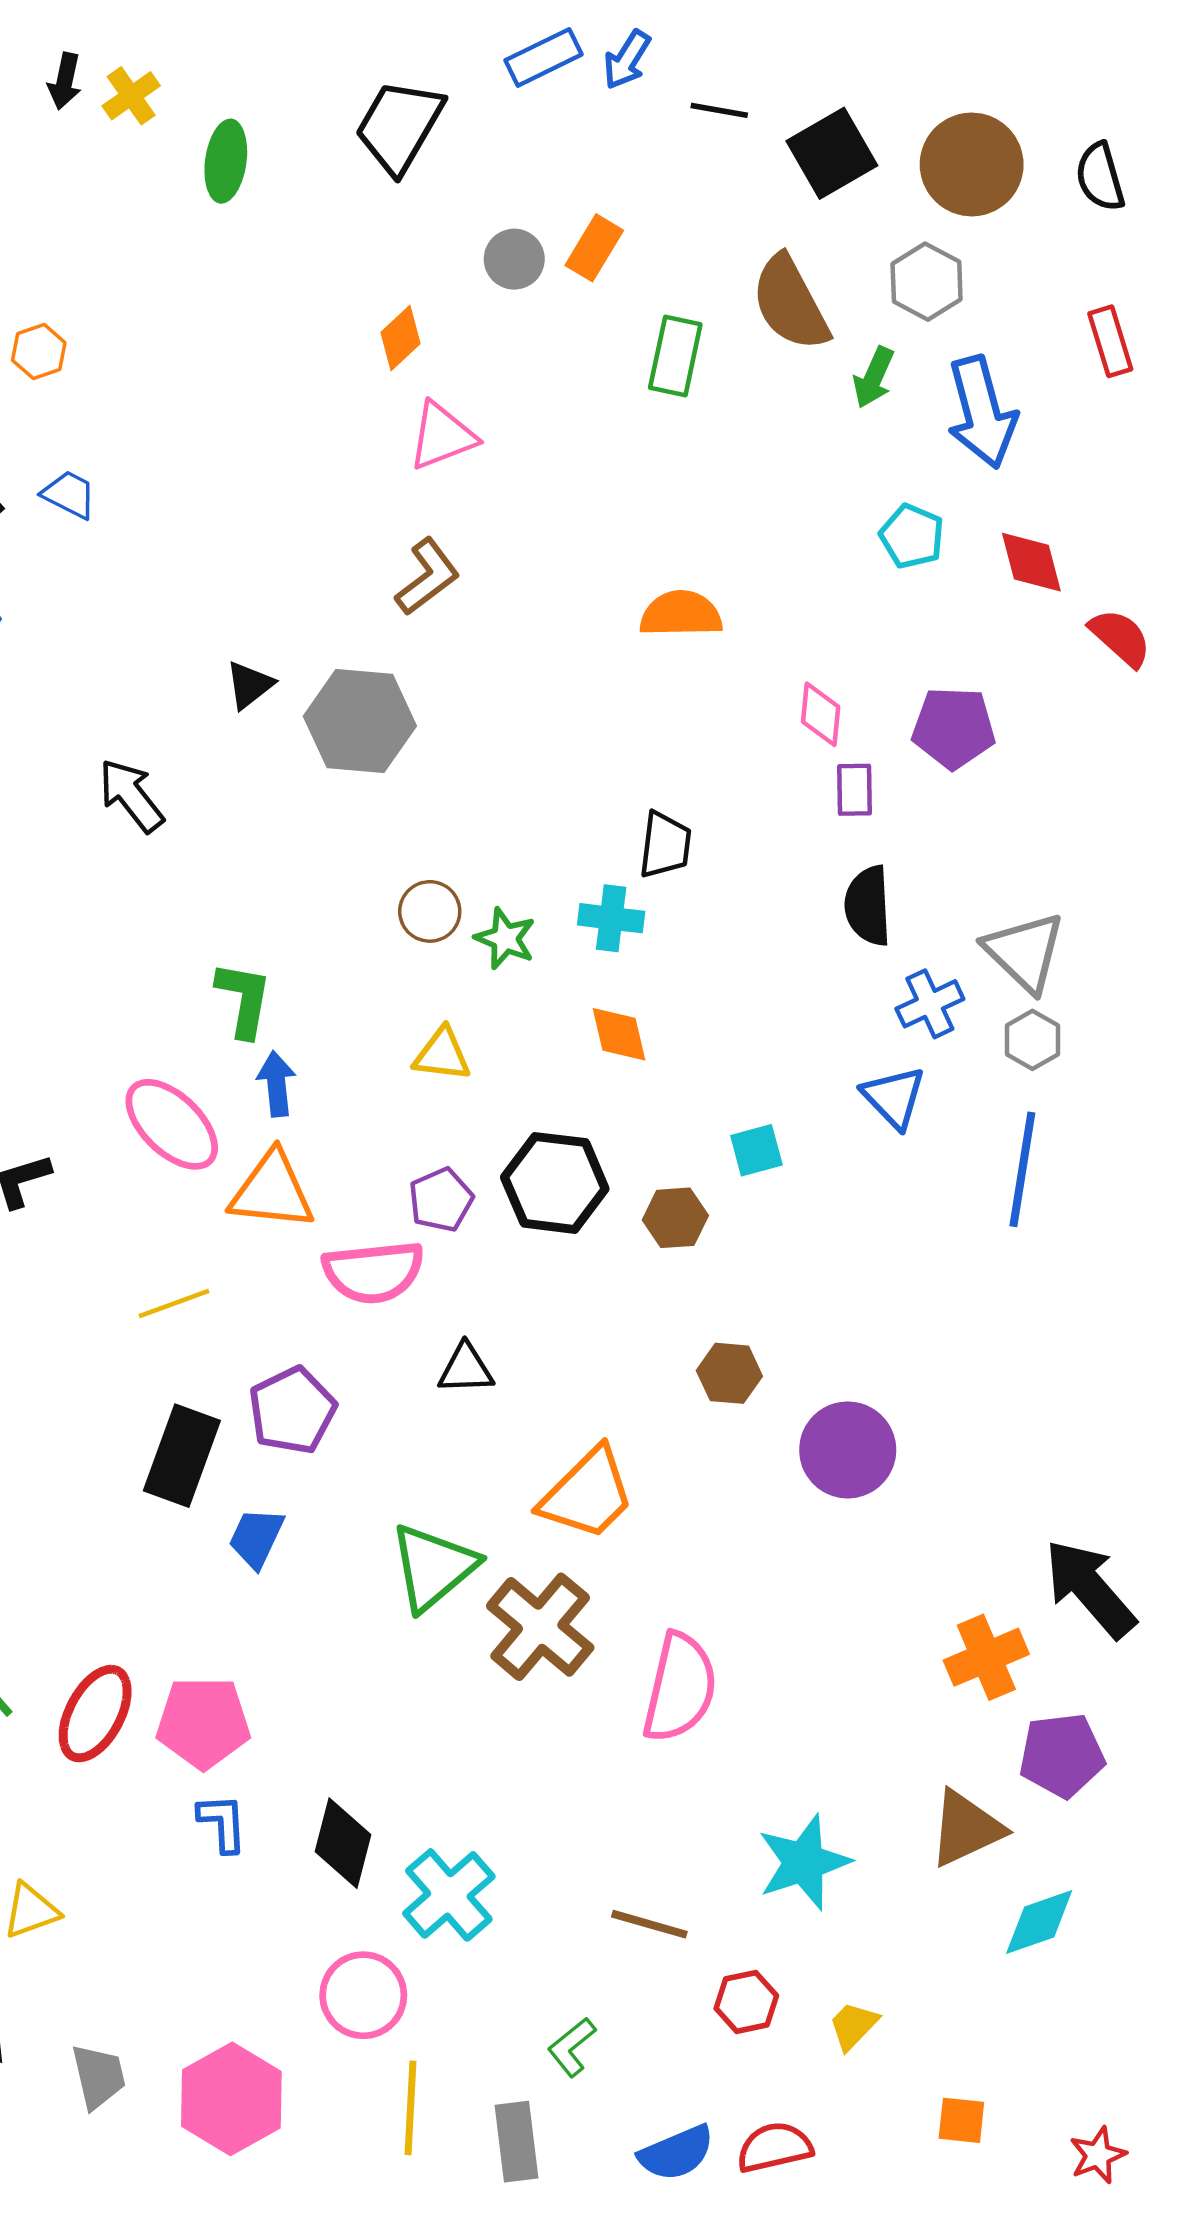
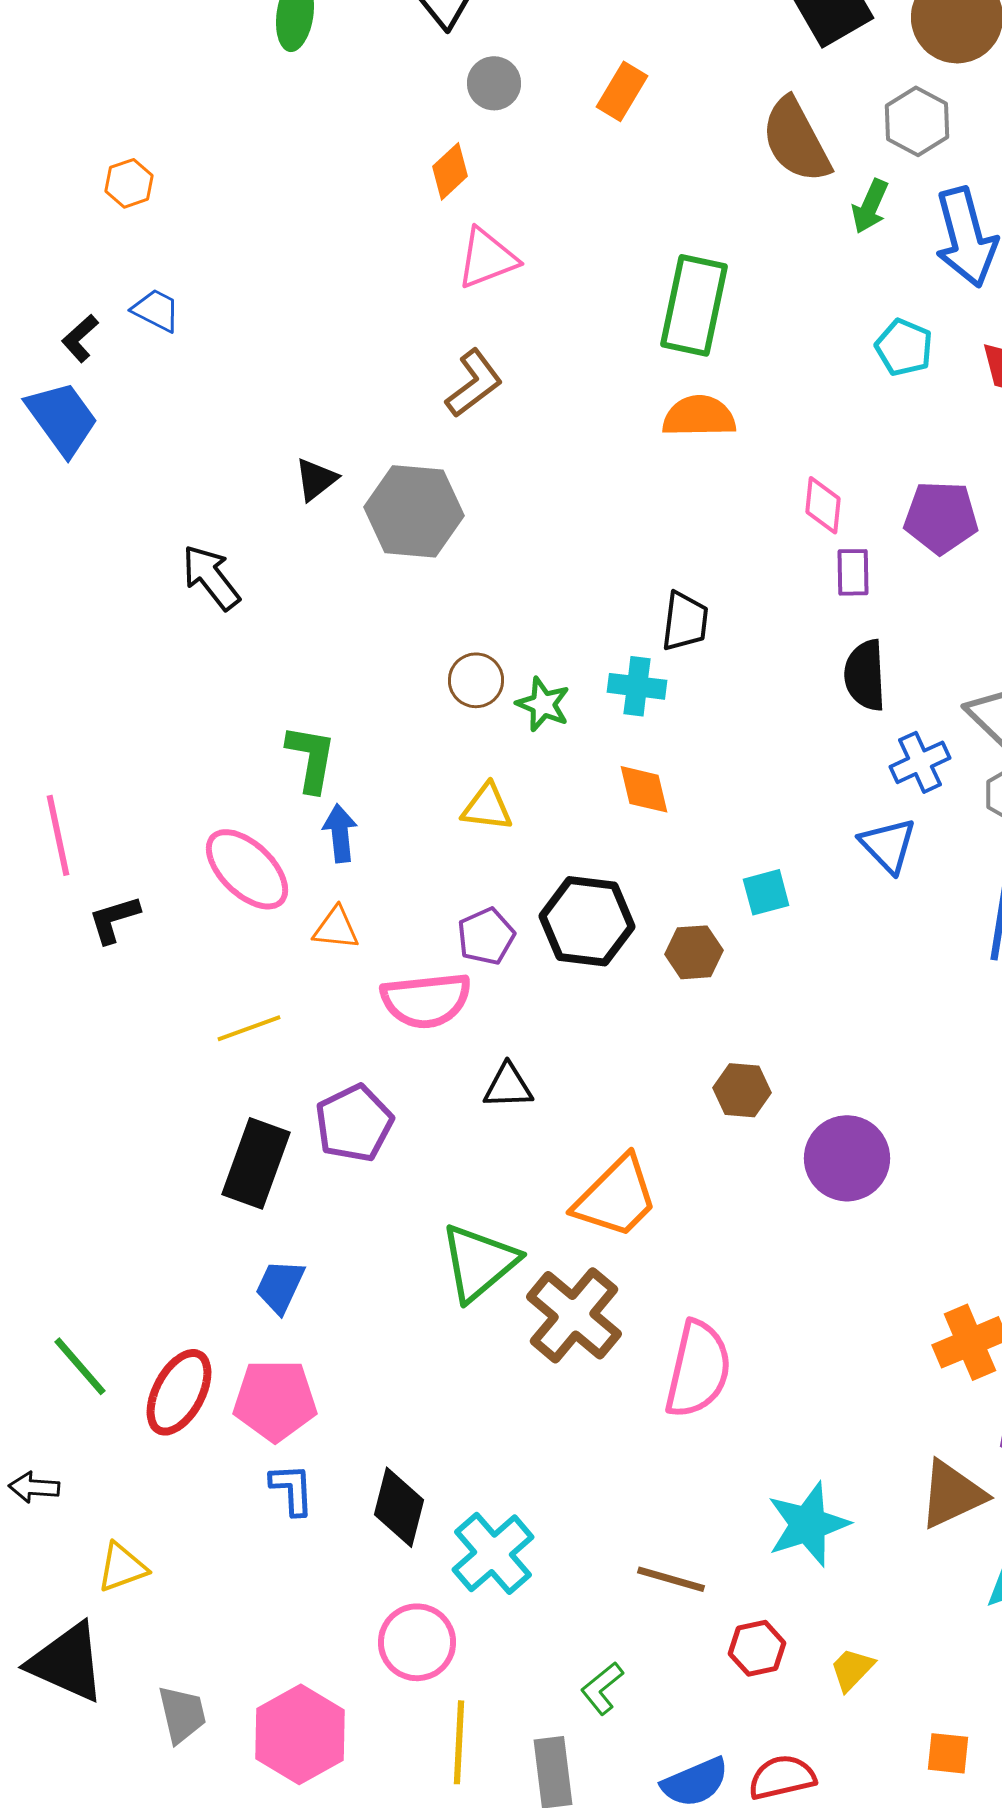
gray circle: (514, 259) -> (494, 83), moved
green rectangle: (675, 356) -> (694, 305), moved, size x1.4
orange triangle: (272, 1191) -> (336, 928), size x0.6
blue trapezoid: (256, 1538) -> (280, 1286), moved

